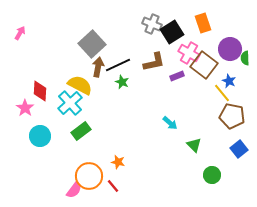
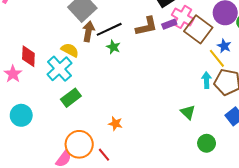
purple rectangle: (177, 76) -> (169, 24), moved
yellow semicircle: (80, 85) -> (70, 50), size x0.7
cyan arrow: (170, 123) -> (207, 80), moved, turned -133
cyan circle: (40, 136) -> (21, 115), moved
orange star: (118, 162) -> (115, 124), moved

